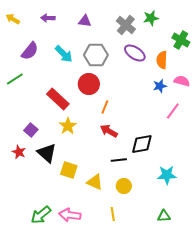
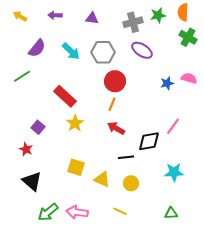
gray cross: (126, 25) -> (133, 22), turned 36
orange semicircle: (162, 60) -> (183, 12), moved
red circle: (89, 84) -> (115, 81), moved
pink line: (173, 111) -> (173, 126), moved
black triangle: (47, 153) -> (32, 181), moved
yellow line: (113, 214) -> (120, 211), turned -56

